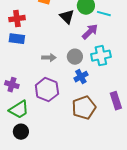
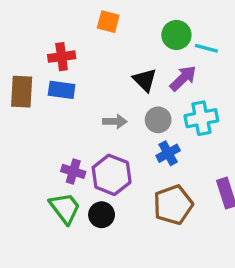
black triangle: (67, 17) -> (145, 80), moved
purple cross: (12, 85) -> (73, 171), moved
green trapezoid: (19, 110) -> (65, 208), turned -95
black circle: (21, 132) -> (102, 215), moved

